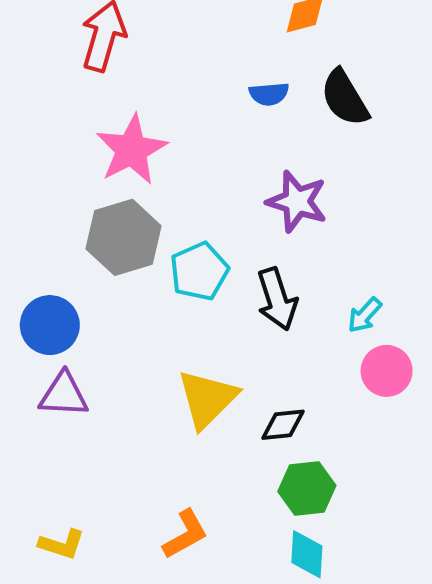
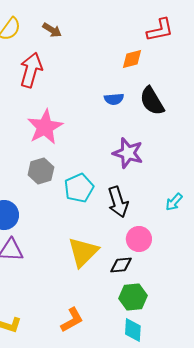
gray hexagon: (124, 237) -> (41, 171), size x0.7
cyan arrow: (365, 315) -> (174, 202), moved
pink circle: (387, 371) -> (139, 239), moved

